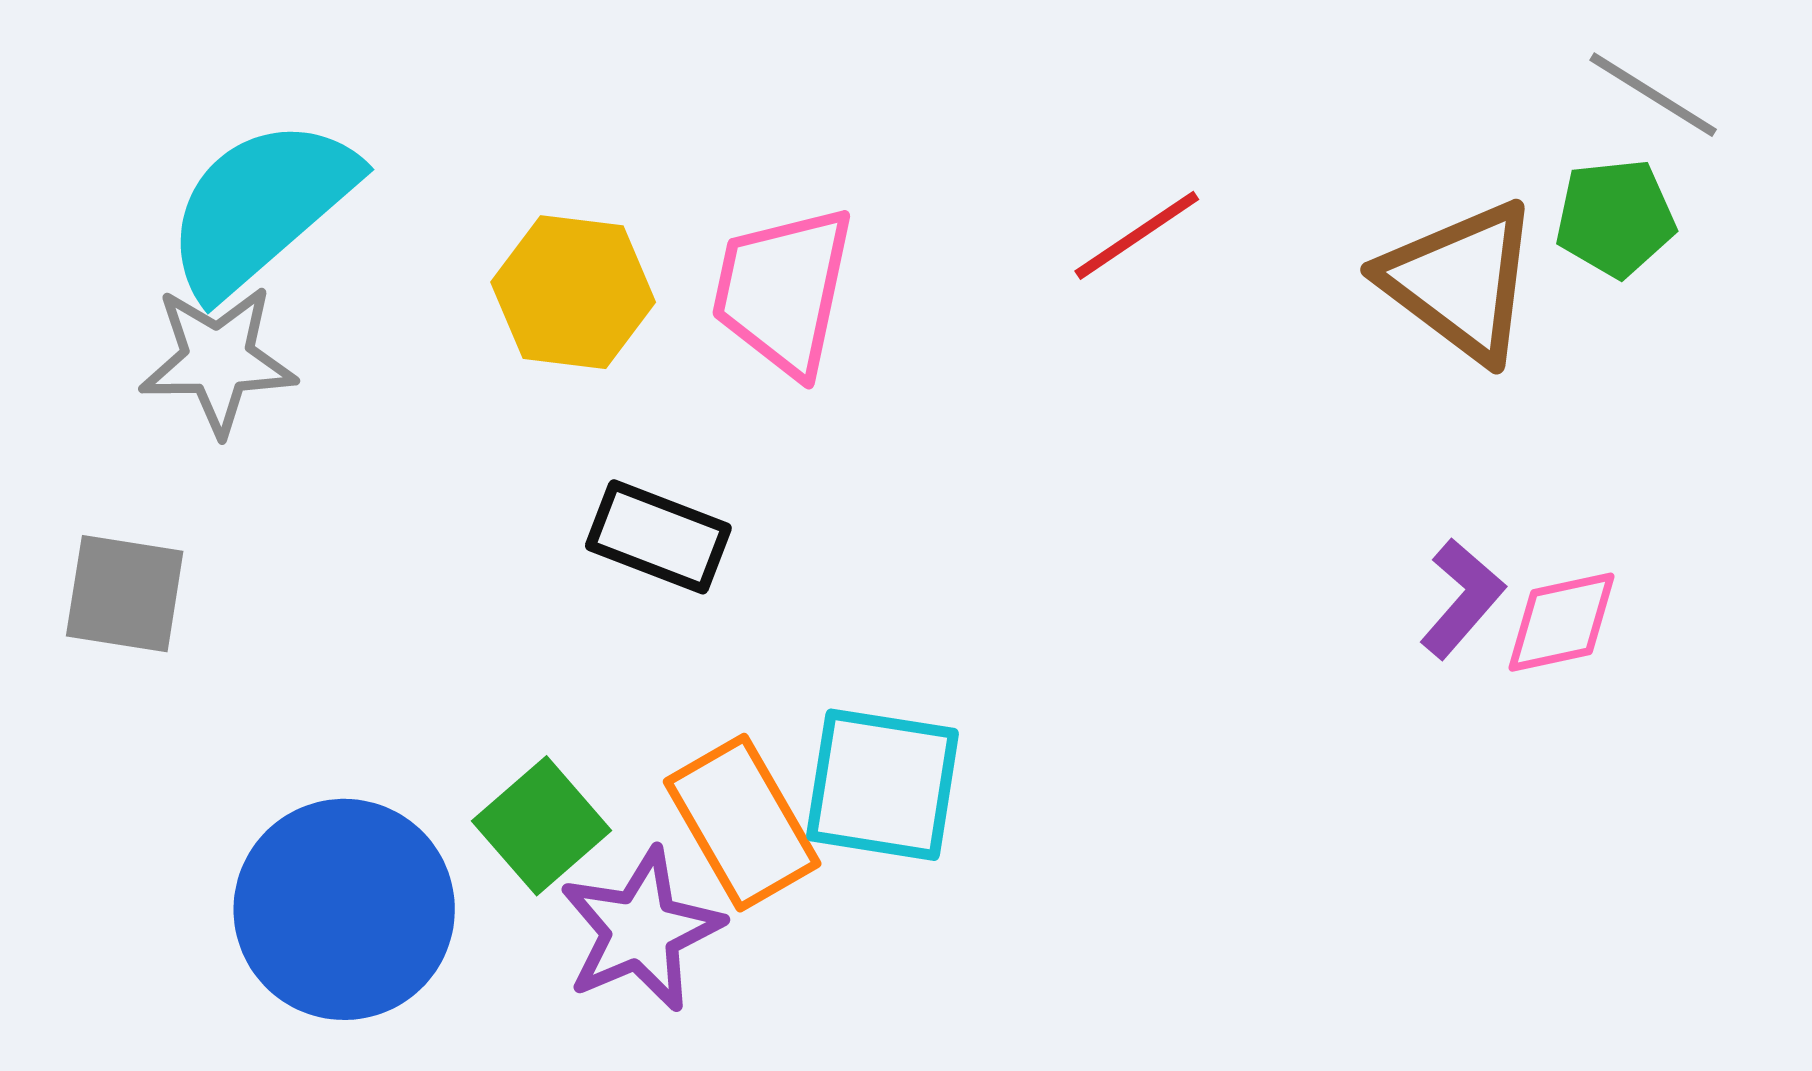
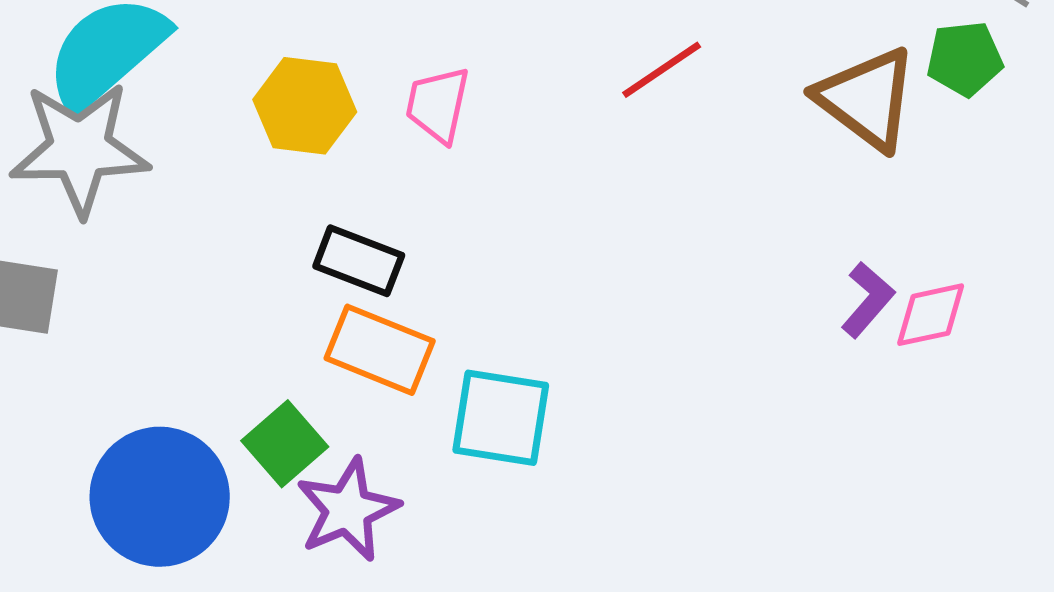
pink trapezoid: (783, 291) -> (438, 105), size x0.7
gray star: (218, 360) -> (80, 149), size x1.4
orange rectangle: (742, 823) -> (380, 350), moved, turned -38

